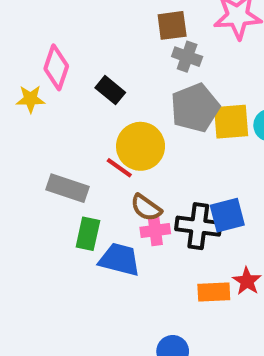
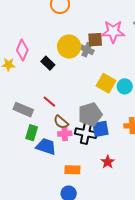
brown square: (172, 25) -> (95, 40), moved
gray pentagon: (195, 108) -> (90, 114), moved
yellow square: (231, 122) -> (106, 83), turned 30
yellow circle: (141, 146) -> (69, 47), moved
orange rectangle: (214, 292) -> (72, 170), moved

